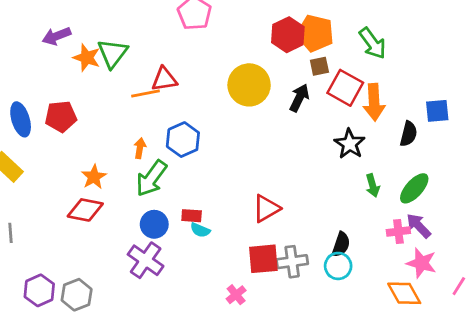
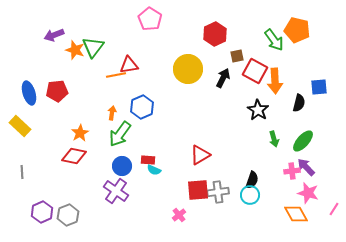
orange pentagon: (315, 33) -> (297, 30), moved

